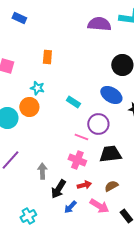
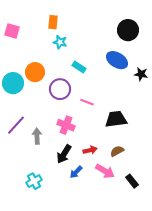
cyan star: (37, 88) -> (60, 42), moved
purple circle: (98, 124) -> (60, 89), moved
pink cross: (77, 160) -> (66, 125), moved
gray arrow: (42, 171) -> (37, 136), moved

